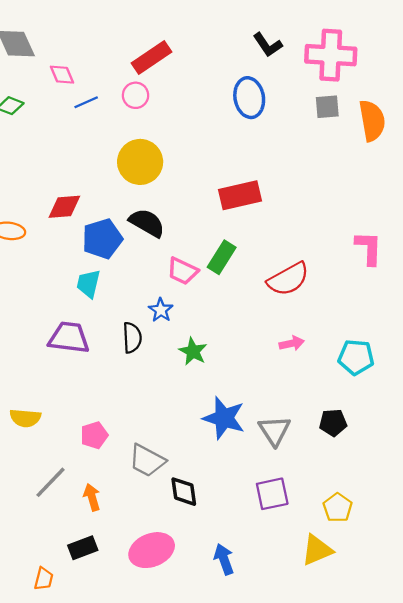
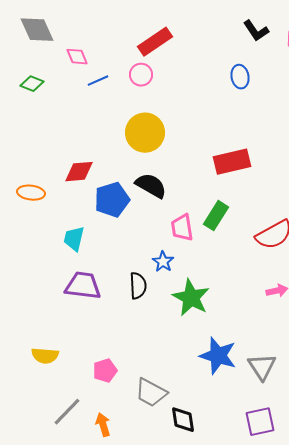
blue ellipse: (249, 98) -> (240, 77), size x0.7
pink trapezoid: (183, 271) -> (182, 228), turned 56
cyan trapezoid: (88, 284) -> (74, 239), moved
green star: (193, 351) -> (191, 298), size x1.5

